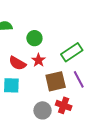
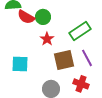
red semicircle: (17, 63) -> (26, 17), moved
red cross: (64, 105) -> (81, 84), moved

